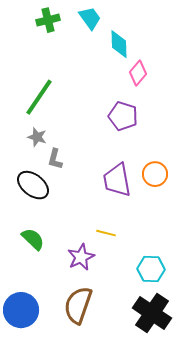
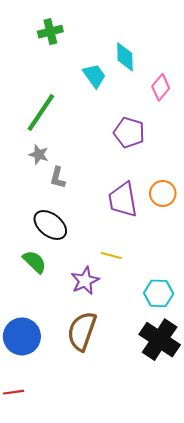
cyan trapezoid: (90, 18) -> (94, 76), moved
pink diamond: (138, 73) -> (161, 87), moved
black ellipse: (33, 185) -> (50, 225), moved

